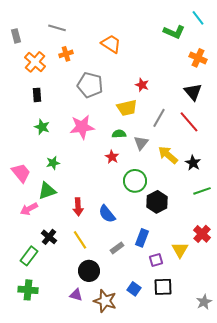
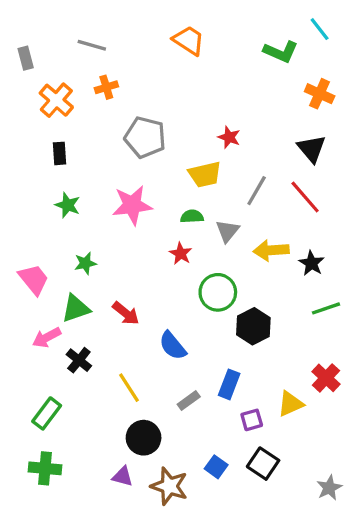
orange trapezoid: (111, 44) -> (189, 40), moved
yellow arrow: (168, 155) -> (271, 250), turned -45
red arrow: (78, 207) -> (126, 313), moved, turned -48
black cross: (49, 237) -> (79, 360), moved
yellow triangle: (180, 250) -> (290, 404), turned 36
black square: (163, 287) -> (263, 464), turned 36

